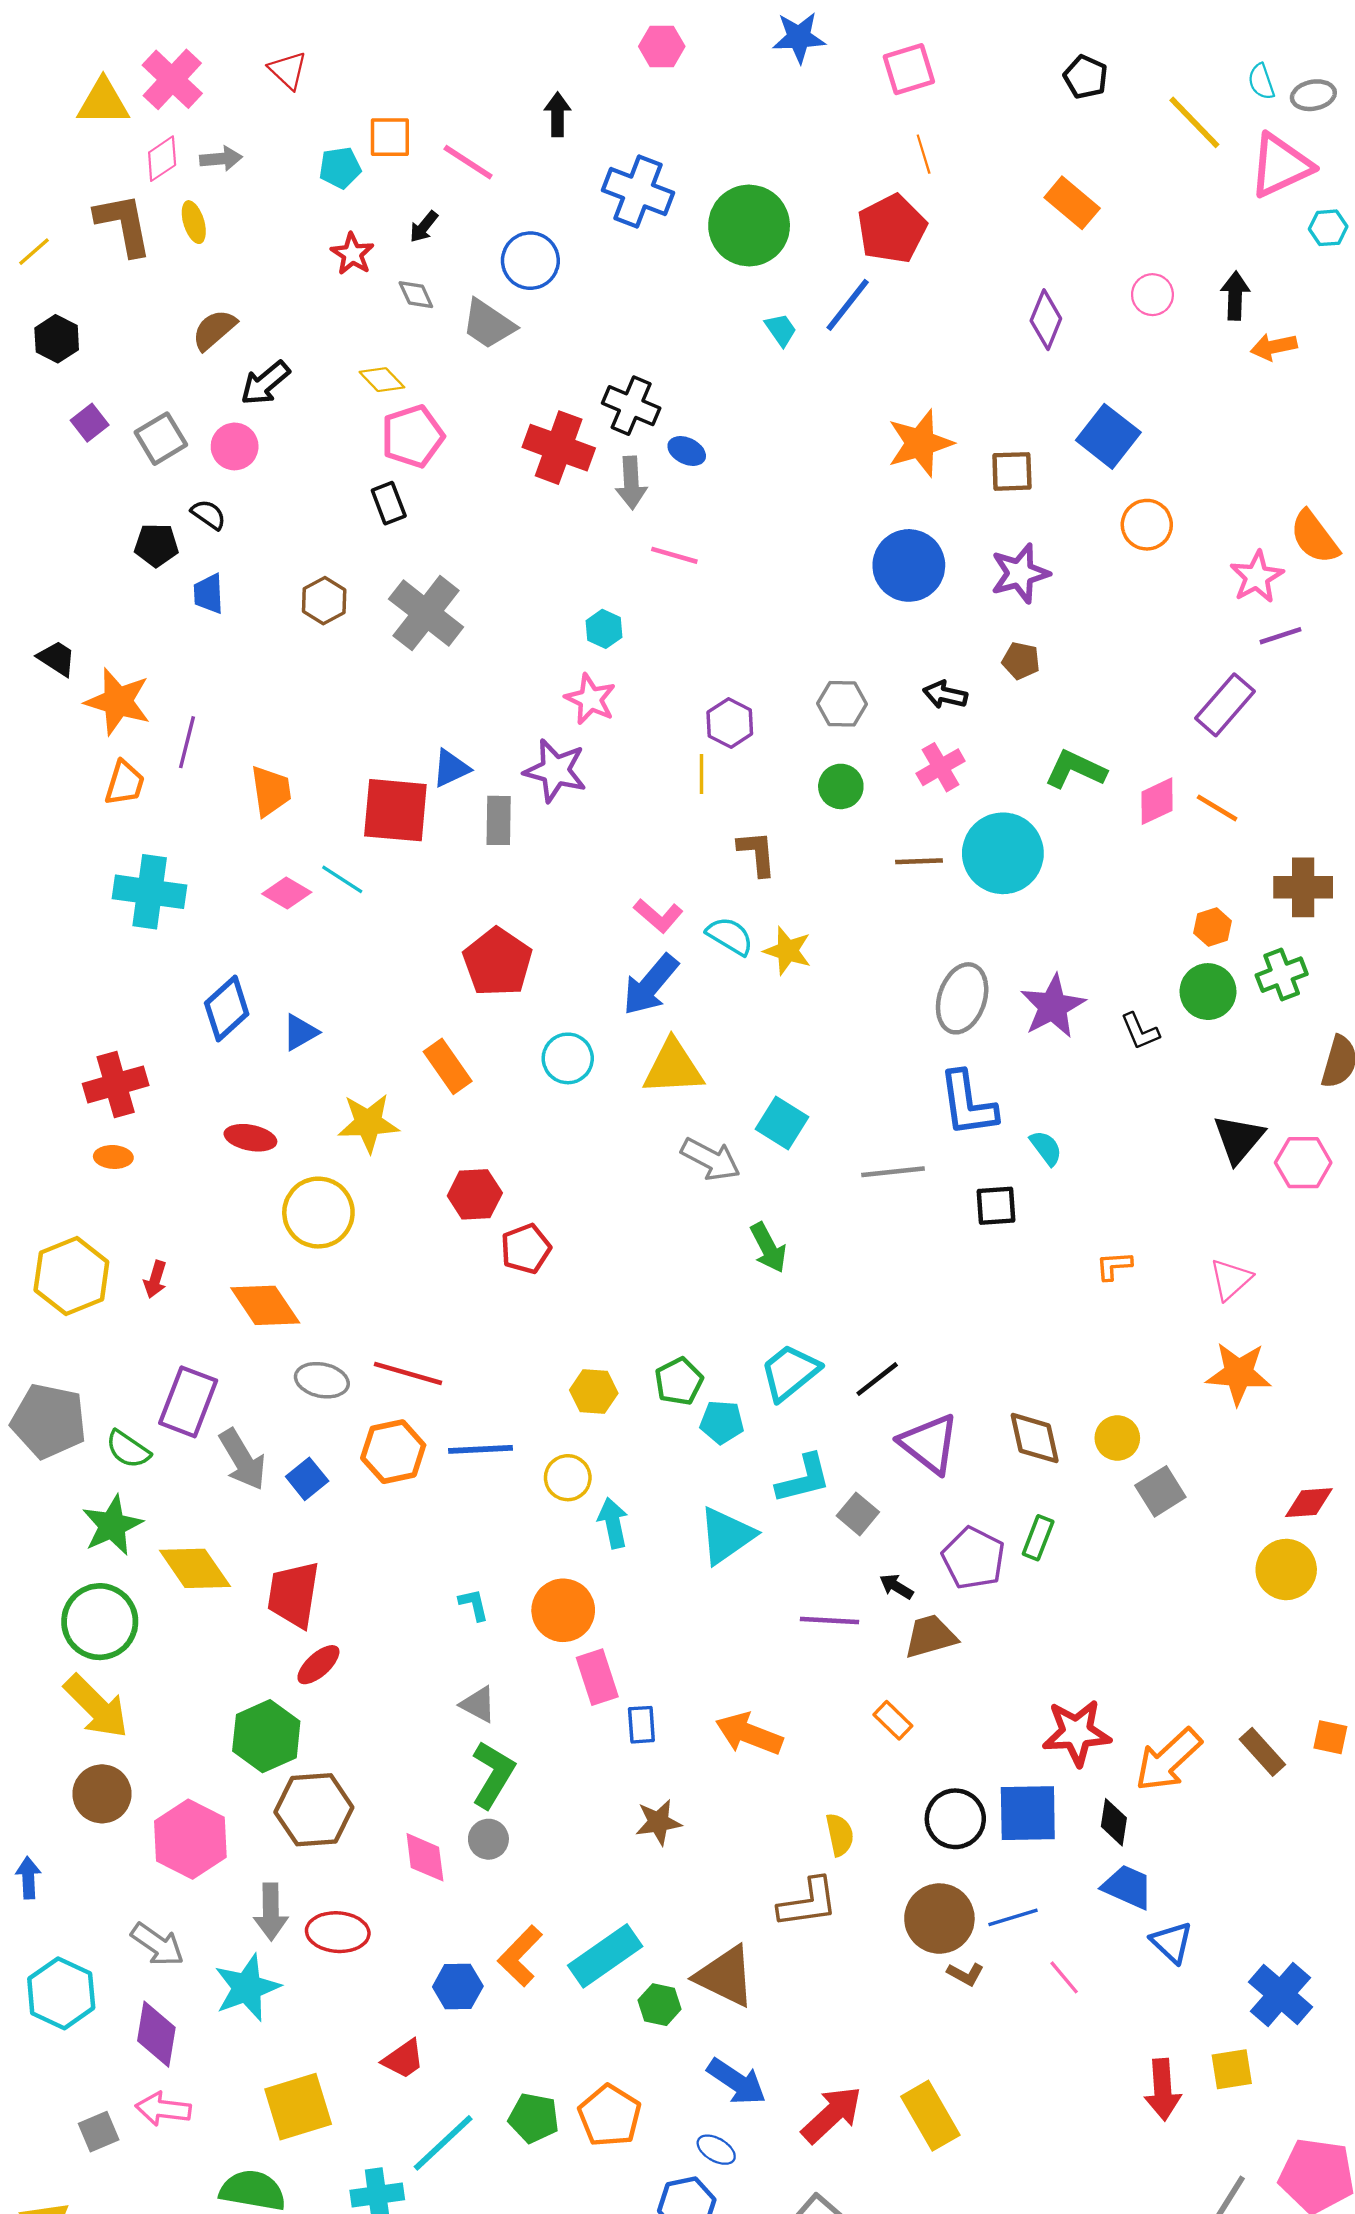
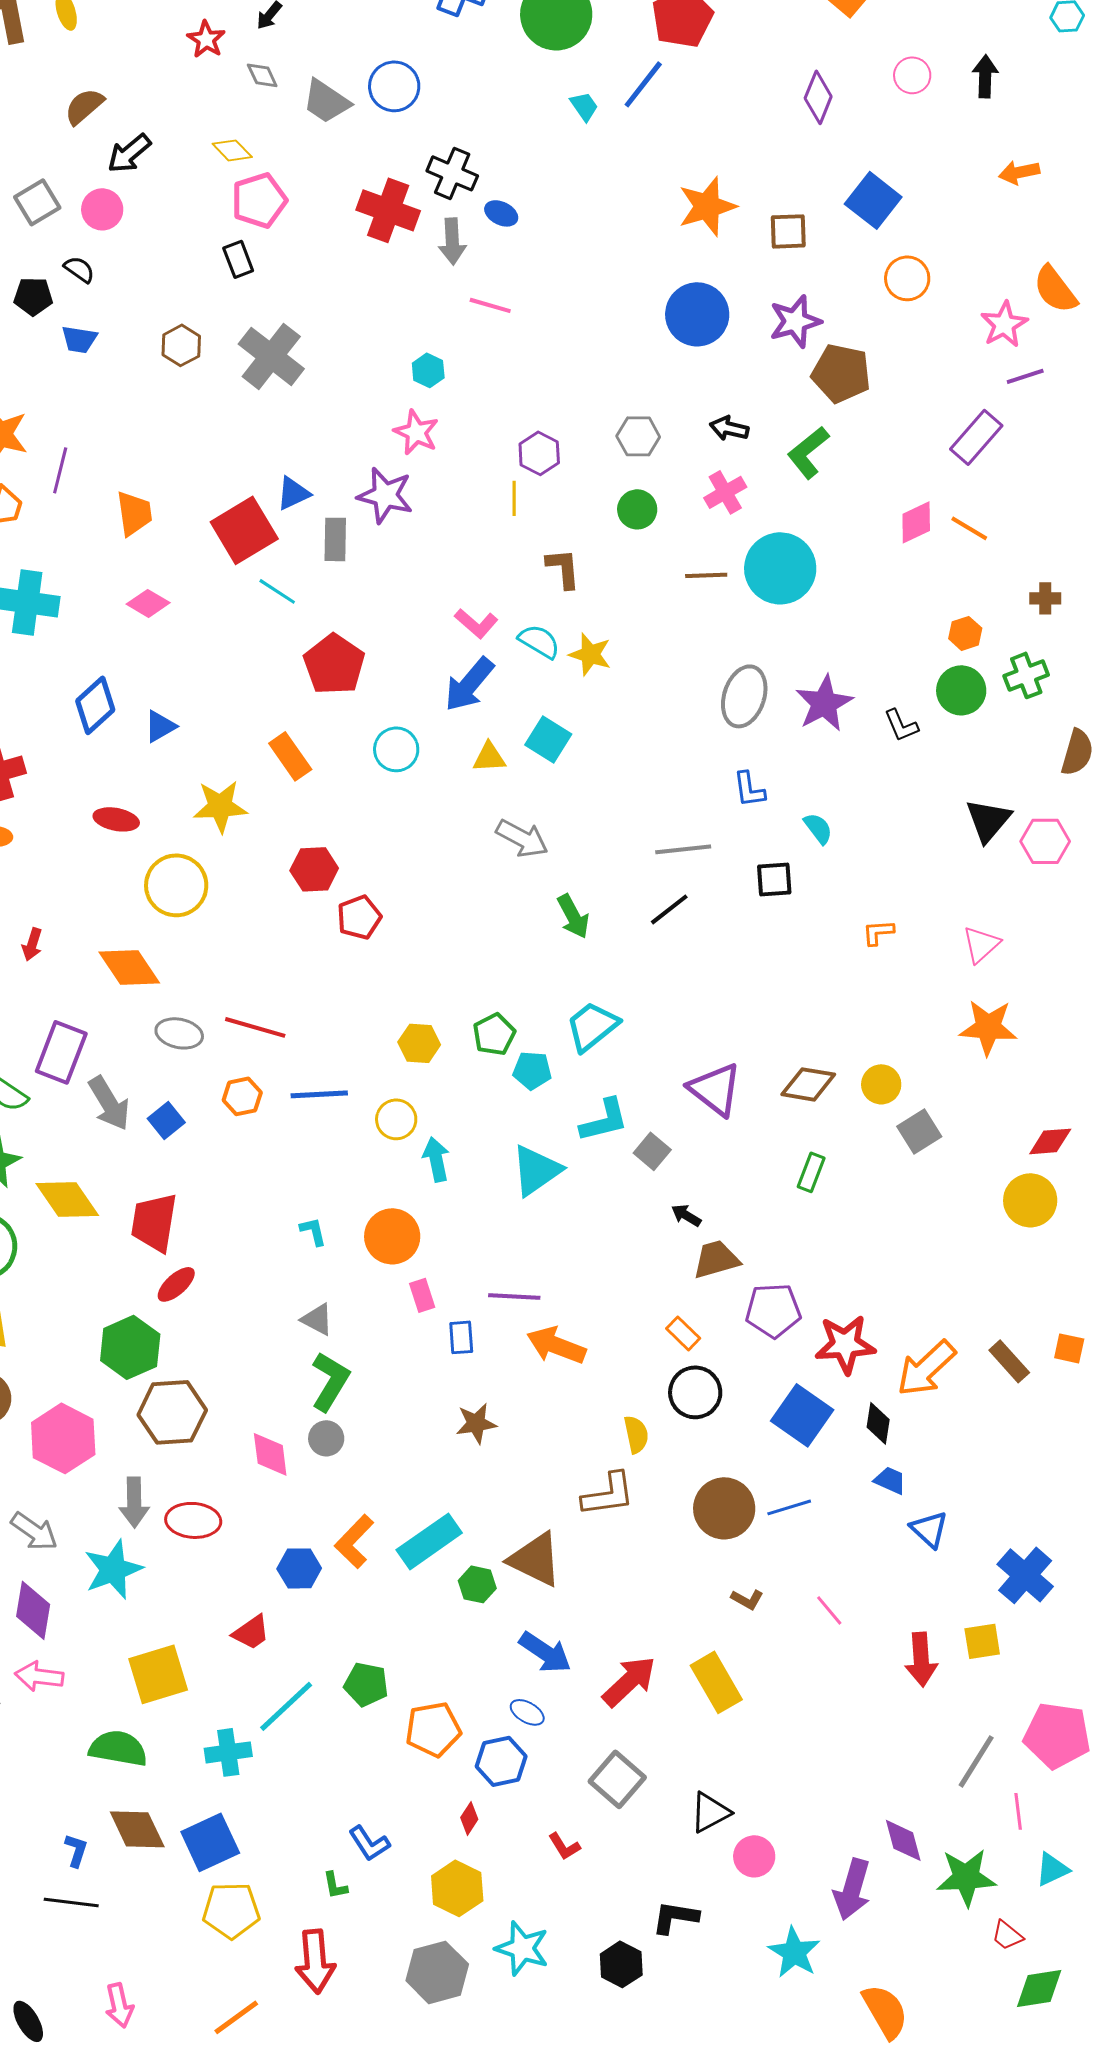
blue circle: (530, 261) -> (394, 86), moved
orange arrow: (1274, 347) -> (1019, 172), moved
blue trapezoid: (209, 594) -> (79, 339), turned -78
brown pentagon: (1021, 661) -> (841, 373), moved, size x1.8
green L-shape: (1075, 769) -> (808, 452), moved, turned -64
red square: (395, 810) -> (244, 530), turned -36
cyan line: (342, 879) -> (277, 591), moved
brown cross: (1303, 887) -> (1045, 598), size x0.6
yellow triangle: (673, 1067) -> (489, 757), size x0.6
blue L-shape: (968, 1104) -> (749, 789), size x0.6
cyan square: (782, 1123) -> (548, 739), moved
black line: (877, 1379) -> (669, 909), moved
brown diamond: (1035, 1438) -> (808, 1084), turned -68
orange hexagon: (393, 1452) -> (242, 1096), size x0.7
purple pentagon: (973, 1558) -> (773, 1310), moved, turned -30
purple line: (830, 1620) -> (514, 1296), moved
pink rectangle: (597, 1677) -> (422, 1295), size x0.7
blue square: (1028, 1813) -> (802, 1415), turned 36
black circle: (955, 1819) -> (695, 1392), moved
blue trapezoid: (1128, 1887) -> (890, 1480), size x0.7
brown L-shape: (965, 1974) -> (747, 1599), moved
pink line: (1064, 1977) -> (829, 1610), moved
orange pentagon: (610, 2116) -> (433, 1729), moved, turned 30

